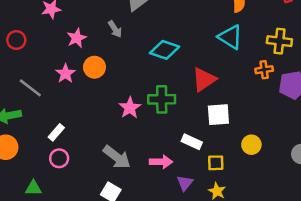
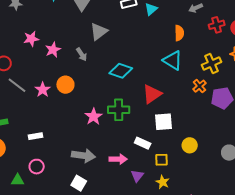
pink star: (77, 38) -> (53, 50), moved
yellow cross: (279, 41) -> (211, 63), turned -30
orange cross: (264, 70) -> (199, 86), turned -32
gray line: (30, 88) -> (17, 85), moved
white rectangle: (56, 132) -> (36, 136), turned 40
gray arrow: (117, 157) -> (83, 156), turned -30
pink circle: (59, 158) -> (37, 167), moved

